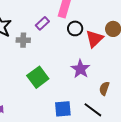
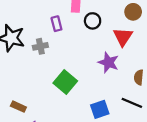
purple rectangle: (42, 23) -> (56, 24), turned -48
red triangle: (94, 39) -> (123, 37), moved

